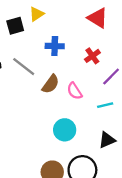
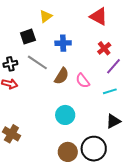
black square: (15, 26) -> (28, 37), moved
red cross: (92, 56) -> (104, 48), moved
cyan circle: (65, 130) -> (65, 115), moved

